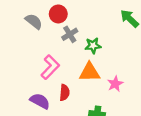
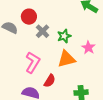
pink star: (115, 84) -> (88, 48), moved
red semicircle: (65, 93) -> (50, 81), turned 40

